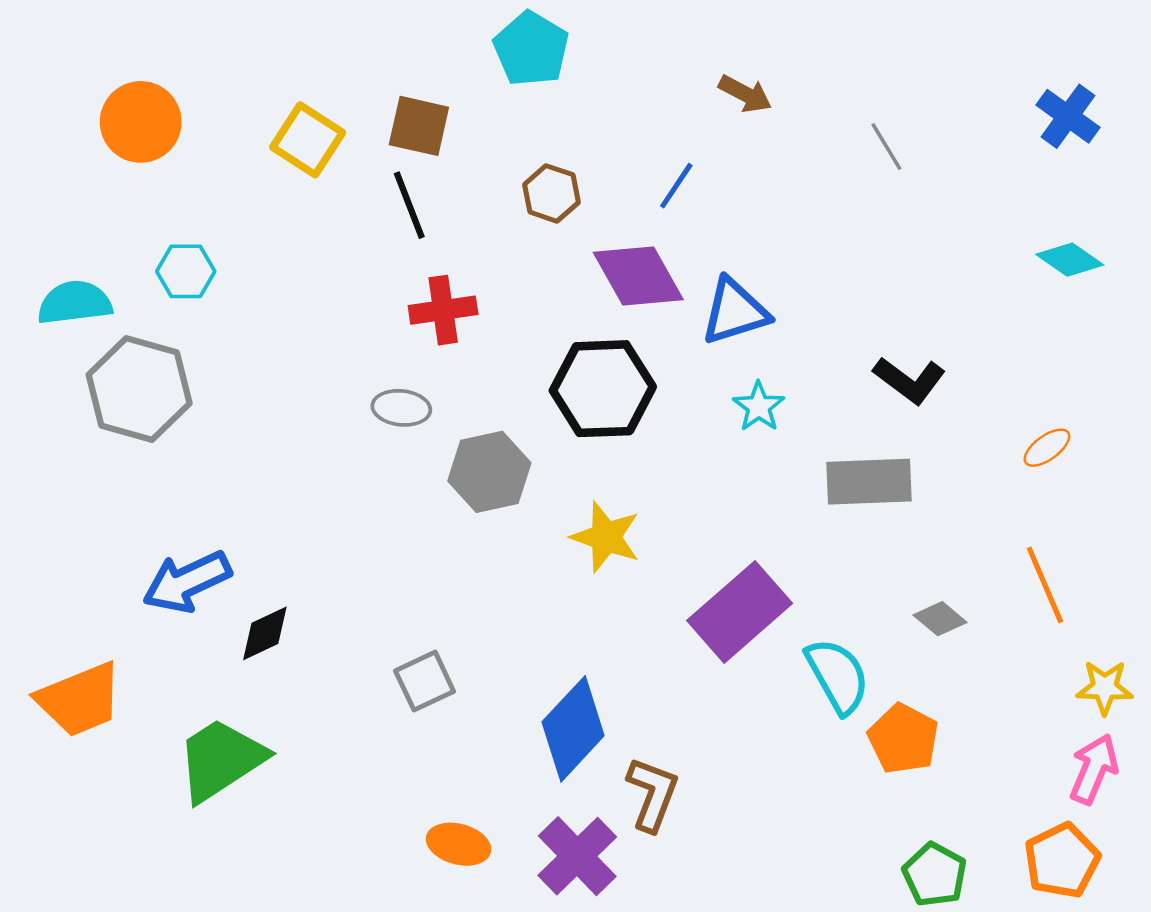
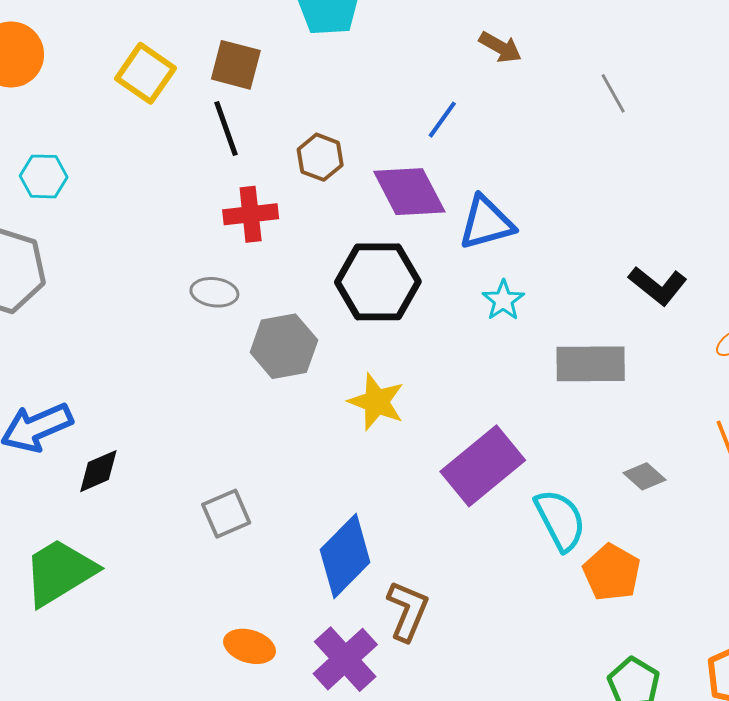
brown hexagon: (551, 193) -> (320, 157), moved
black L-shape: (909, 380) -> (658, 286), moved

